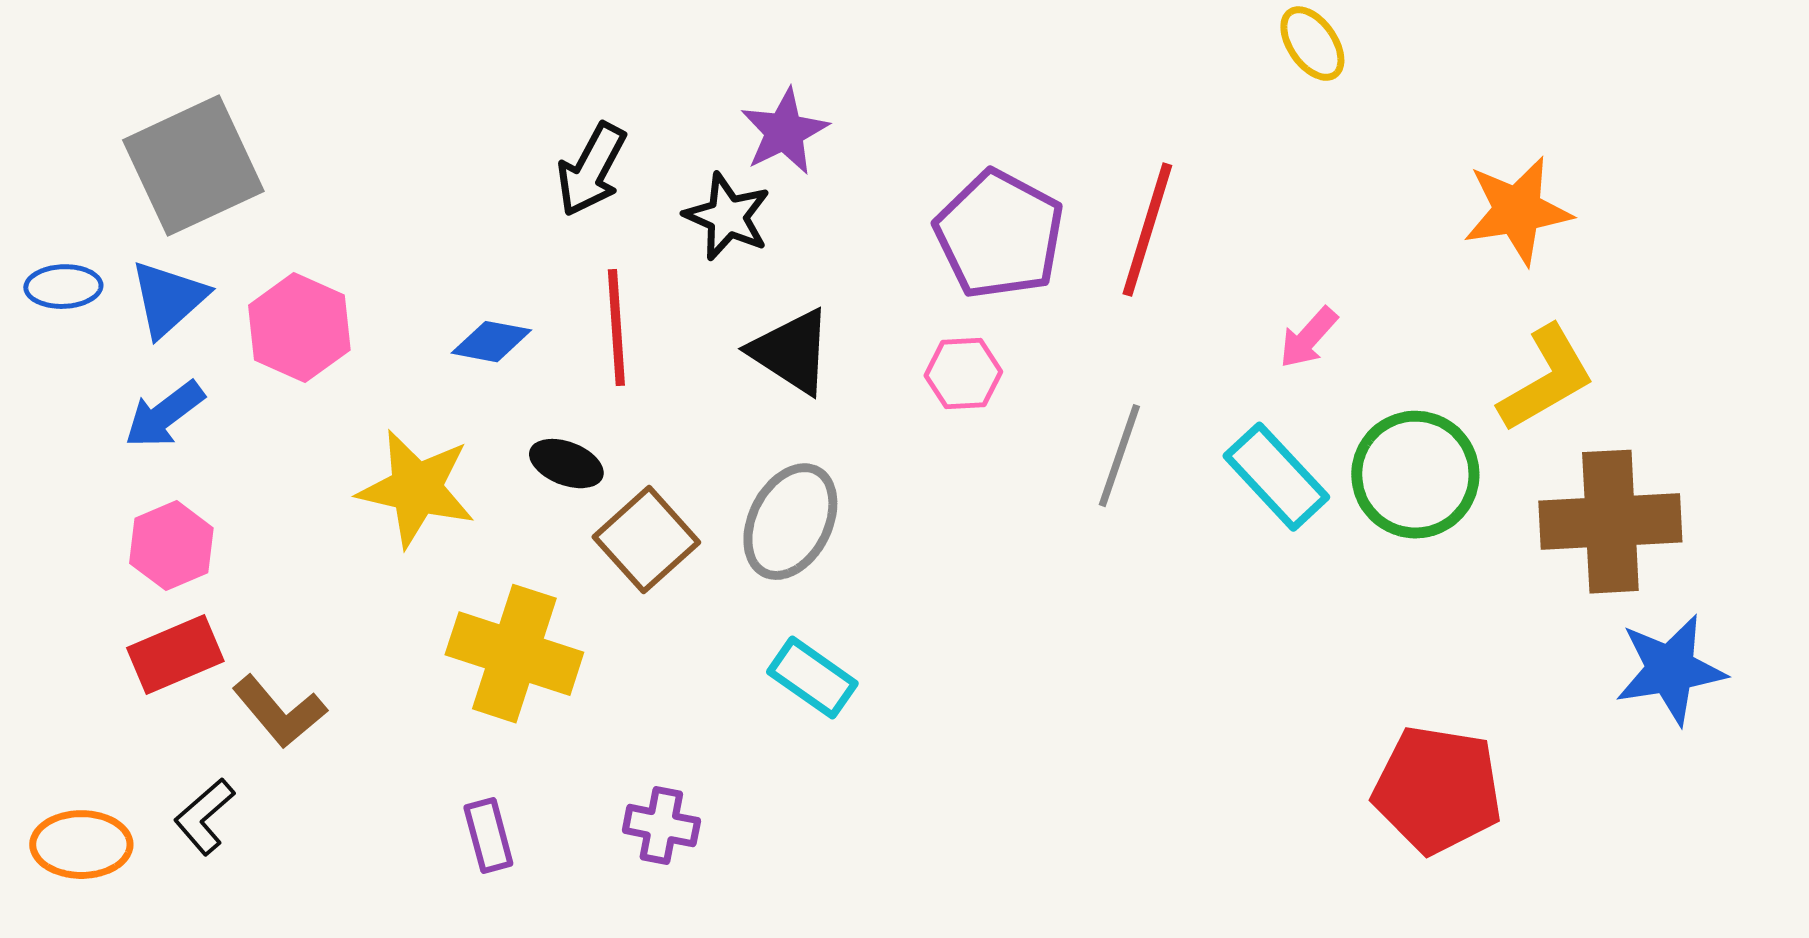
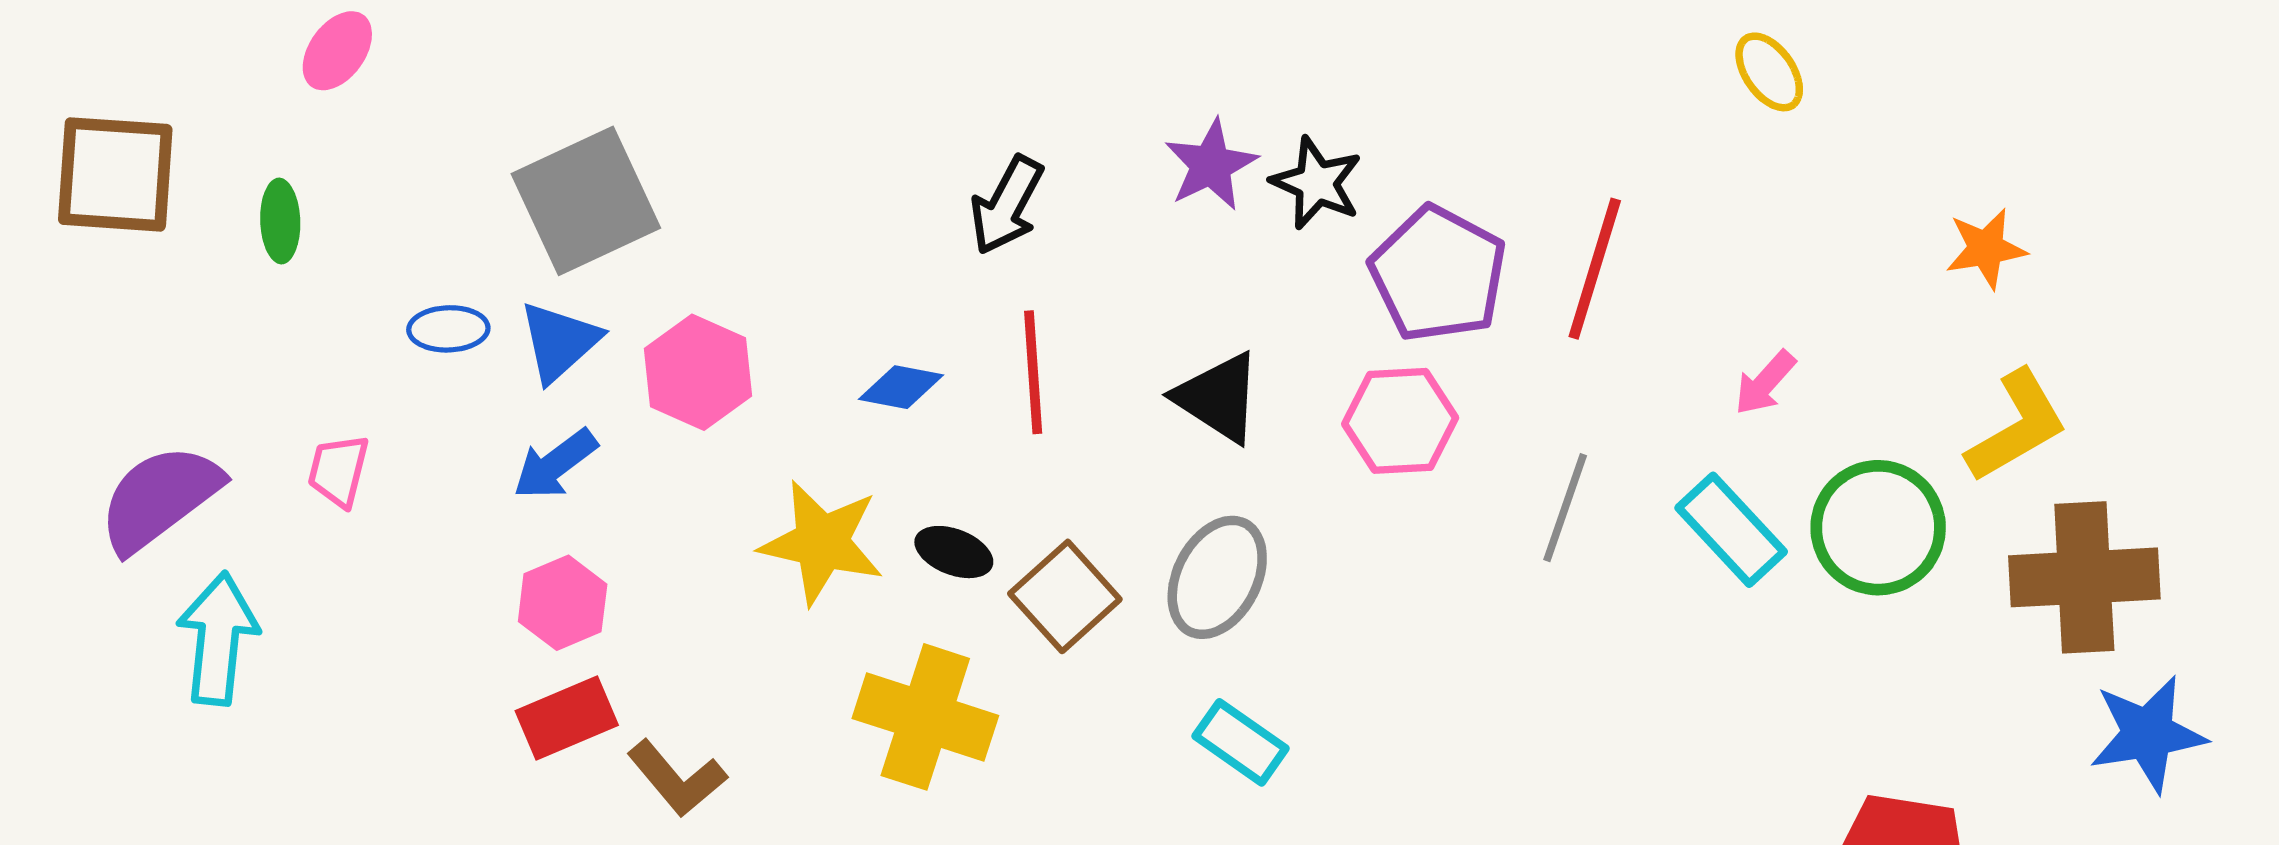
orange star: (1517, 211) -> (1986, 249), size x0.7
black star: (727, 217) -> (1317, 183), moved
pink hexagon: (963, 374) -> (1400, 421), size x1.4
black ellipse: (566, 464) -> (954, 552), moved

